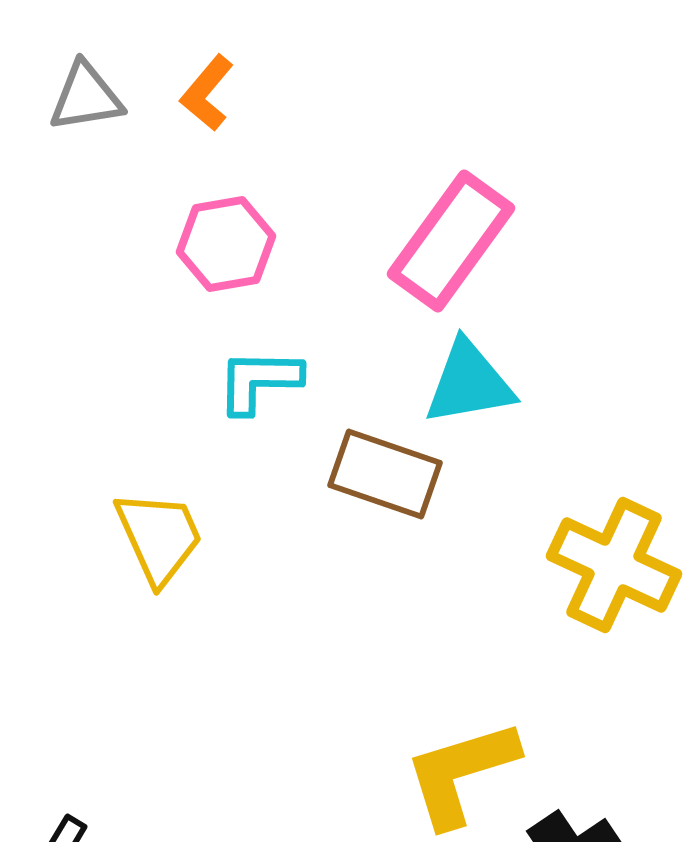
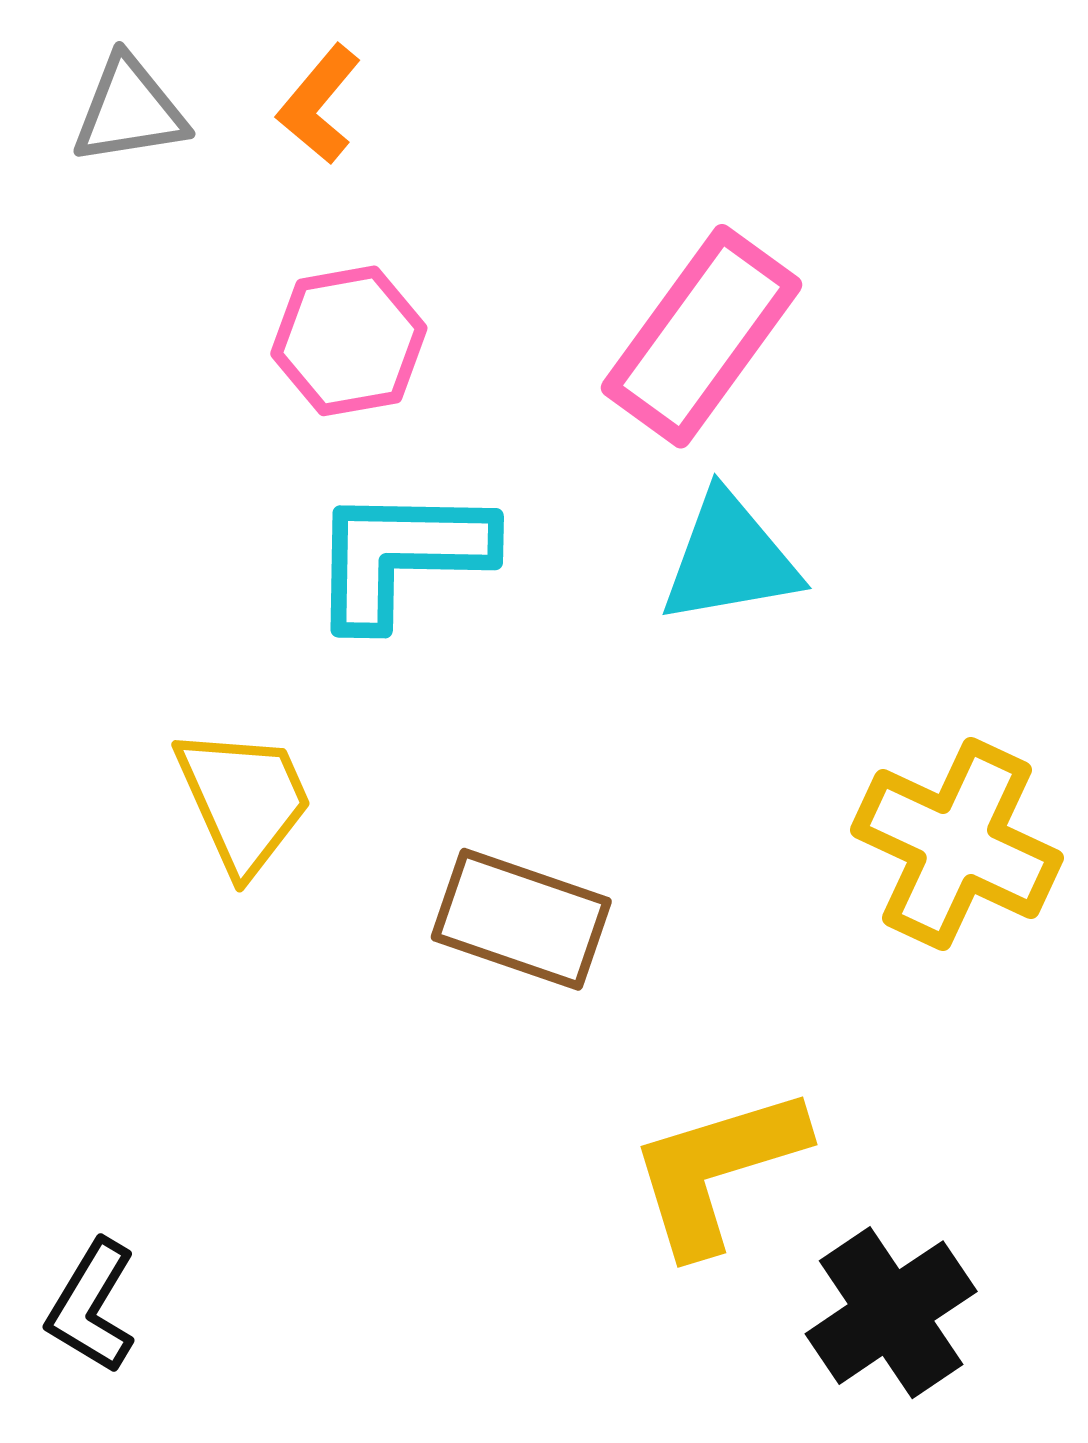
cyan L-shape: (259, 381) -> (401, 556), size x1.4
brown rectangle: (385, 474) -> (521, 919), moved

